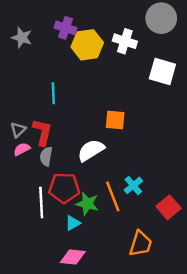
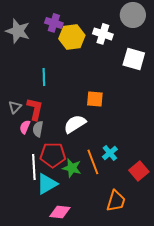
gray star: (22, 38) -> (18, 31), size x1.4
pink semicircle: (22, 149) -> (25, 127), moved, turned -40
cyan triangle: (73, 223) -> (47, 184), moved, size x1.6

